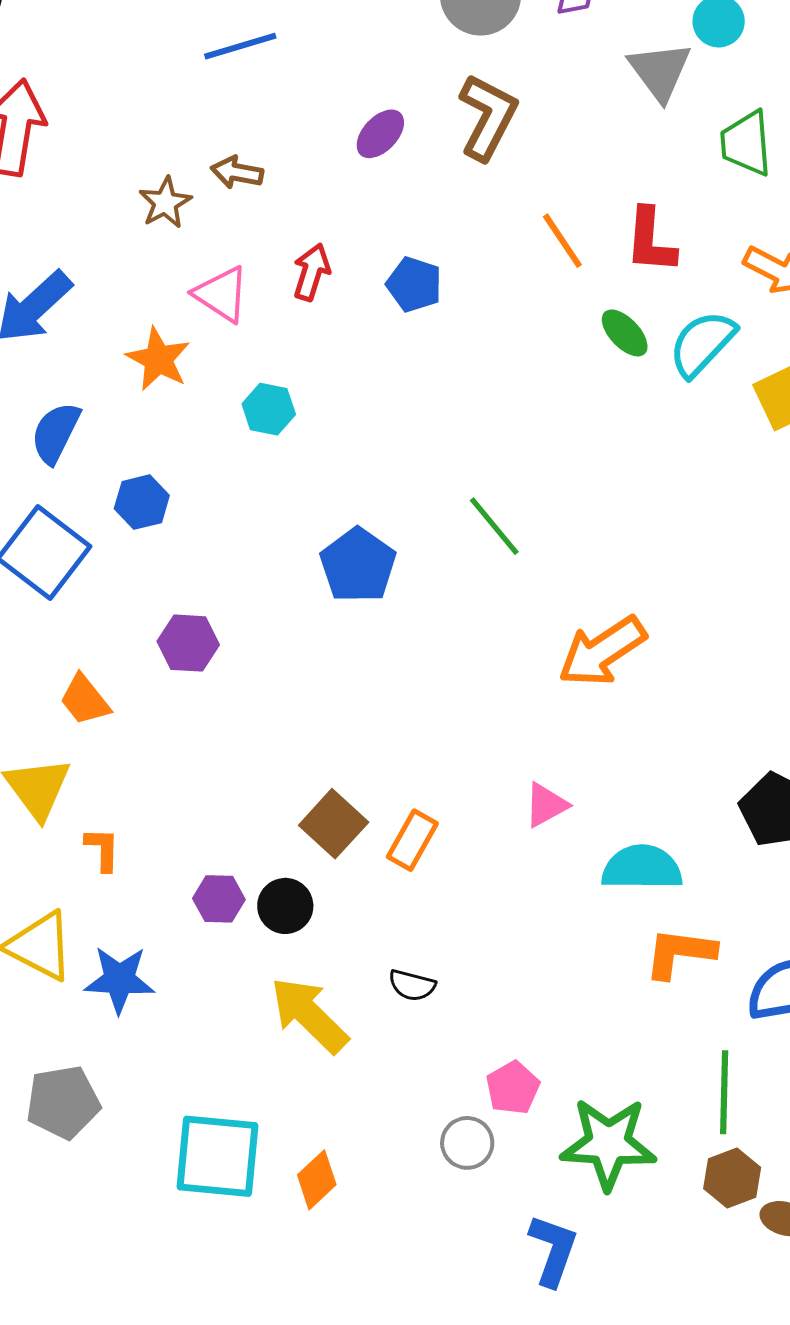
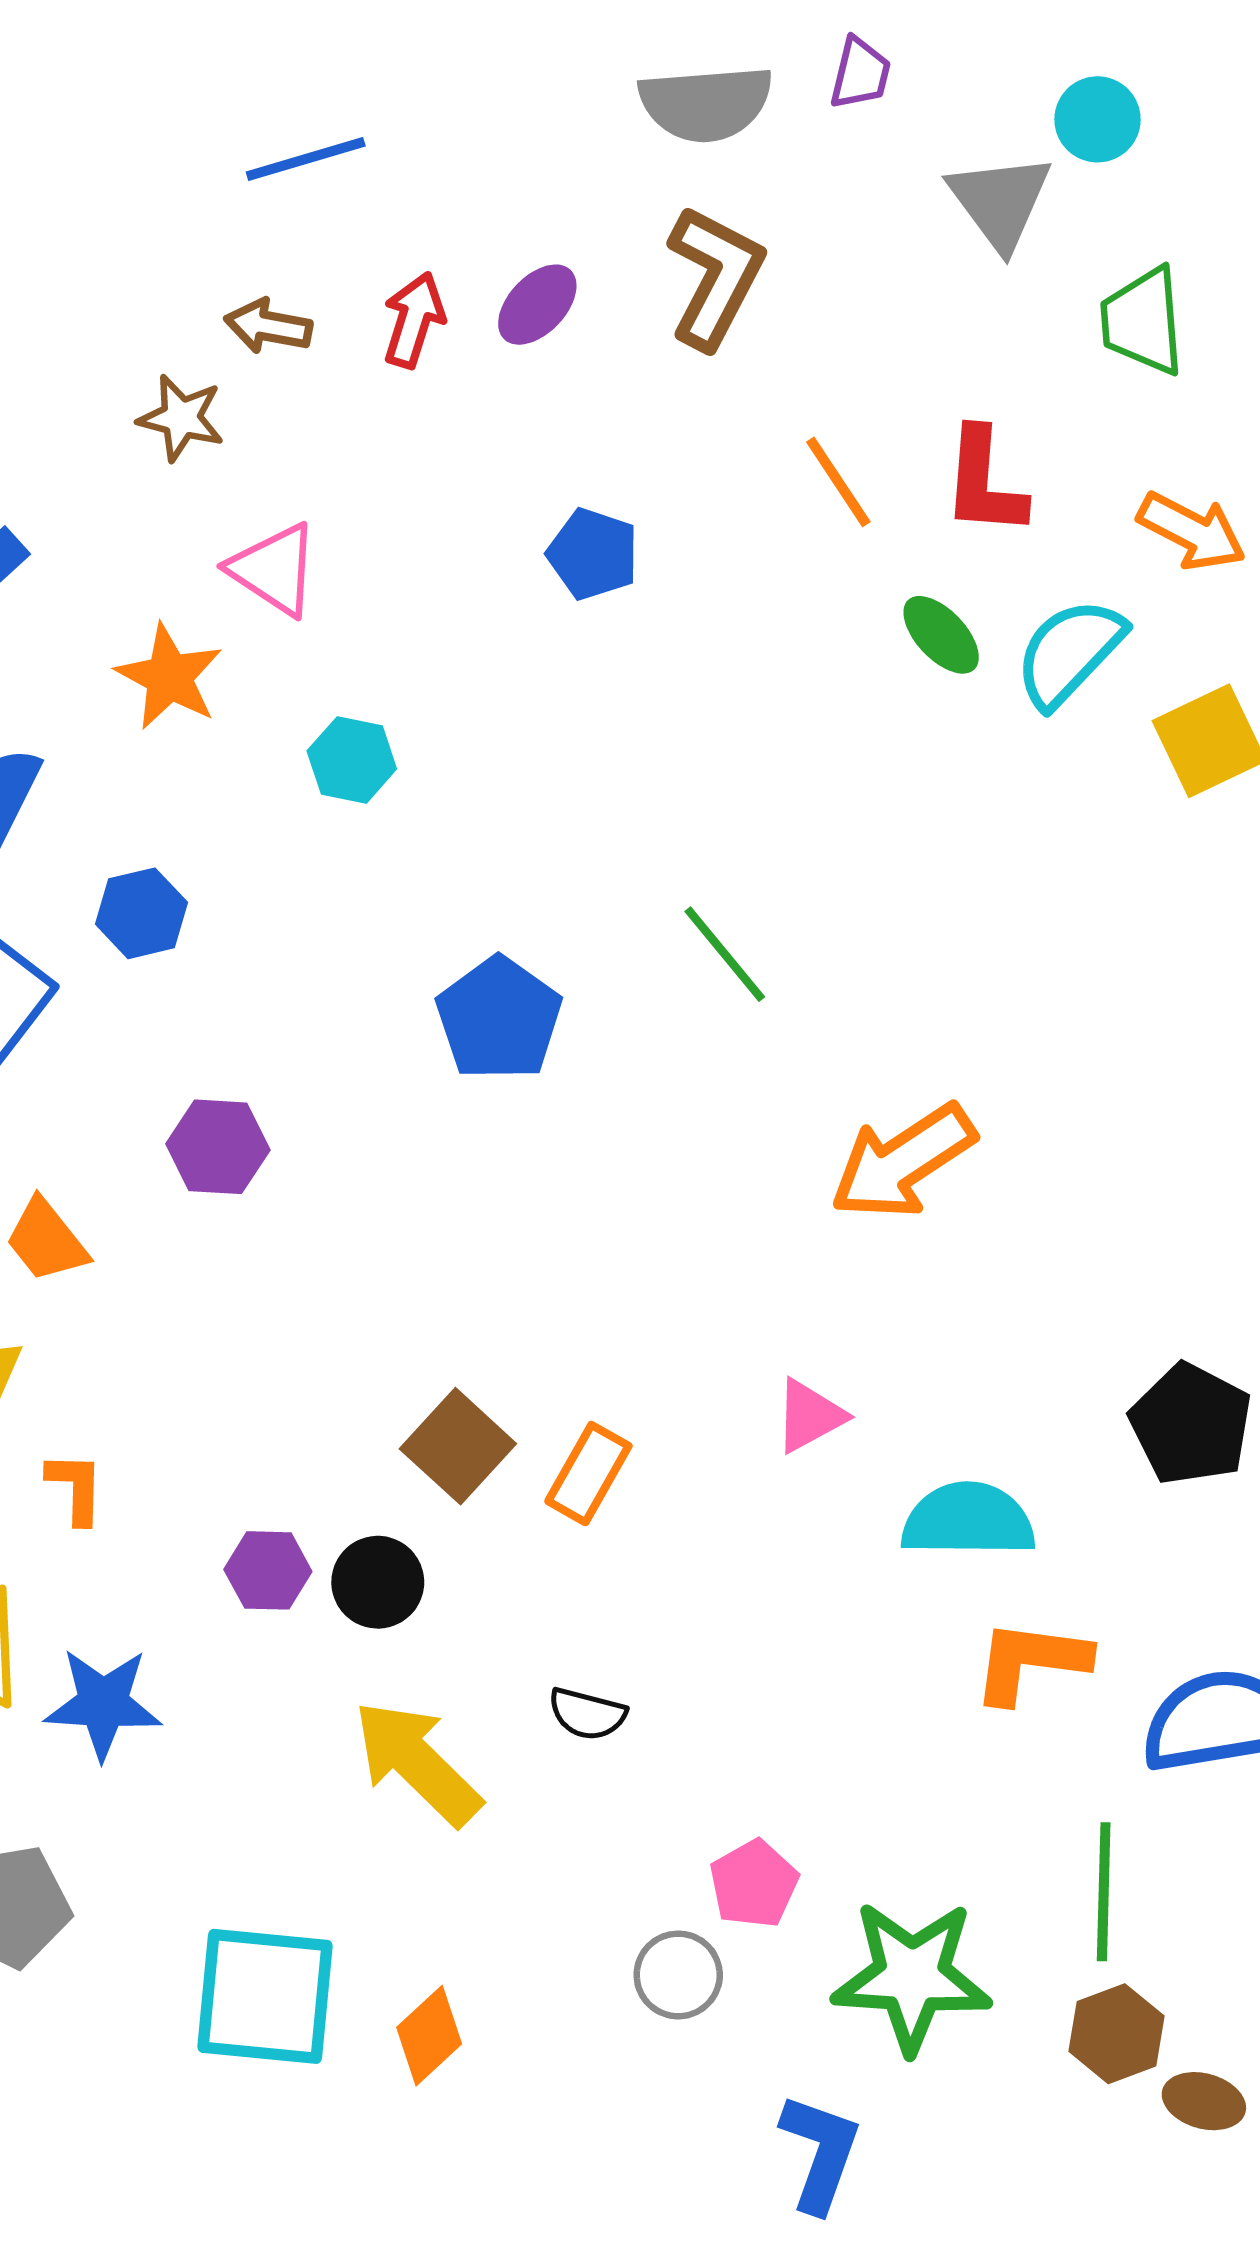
brown arrow: (237, 172) -> (268, 326), moved
brown star: (165, 203) -> (181, 418), turned -30
red arrow: (312, 272) -> (414, 320), moved

